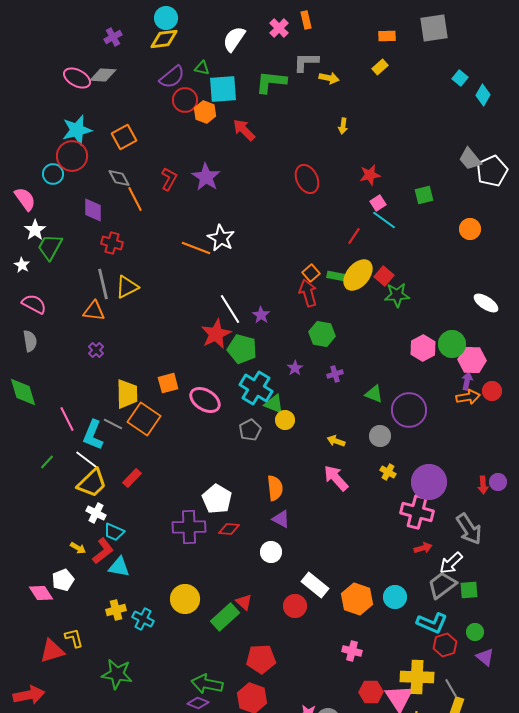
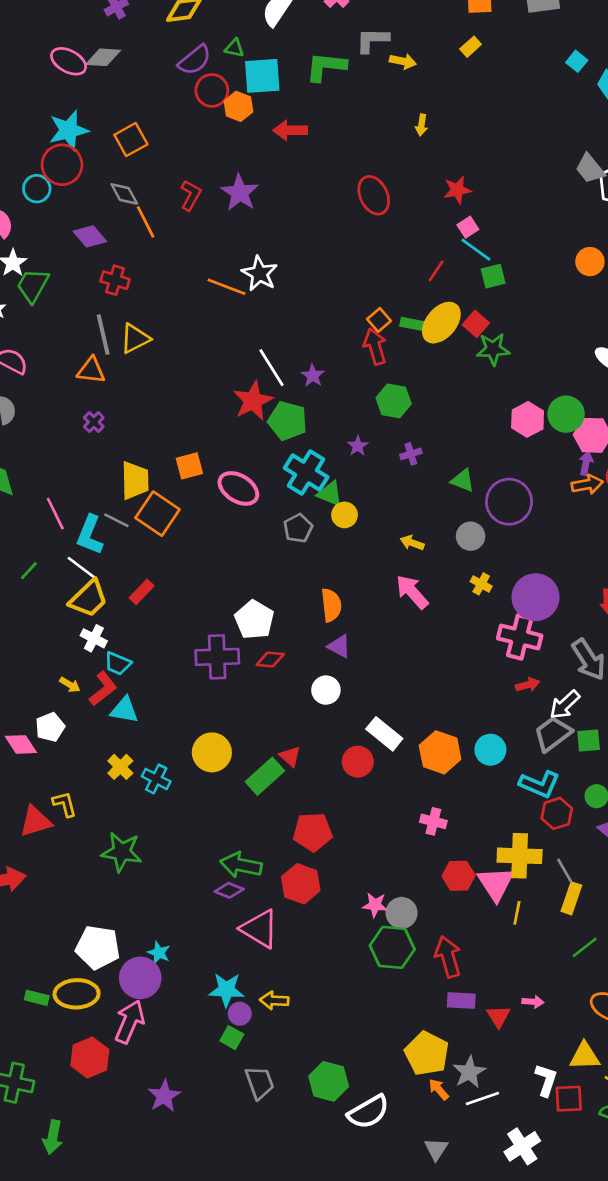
red arrow: (244, 130) -> (290, 130), turned -45
green square: (424, 195) -> (493, 276), moved
purple diamond: (93, 210) -> (90, 236), turned -40
yellow cross: (116, 610) -> (120, 767), turned -30

